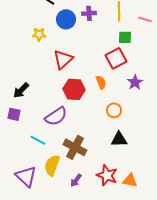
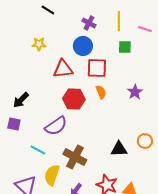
purple cross: (89, 13) -> (89, 23), turned 32
blue circle: (66, 19) -> (83, 46), moved
red square: (116, 58) -> (97, 68), moved, turned 30
red triangle: (63, 59) -> (63, 69), turned 35
orange circle: (114, 110) -> (145, 141), moved

